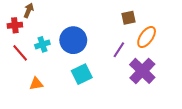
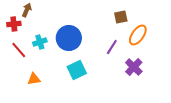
purple cross: (142, 71) -> (134, 67), size x0.7

